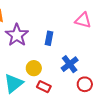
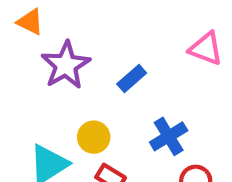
blue rectangle: (49, 38) -> (132, 78), turned 32

